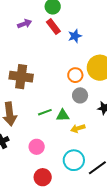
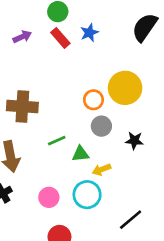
blue star: (75, 36) -> (89, 33), moved
green line: (45, 112) -> (57, 141), moved
cyan circle: (74, 160) -> (87, 195), moved

